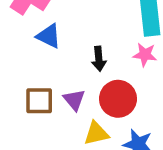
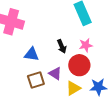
blue triangle: (49, 36) -> (32, 54), moved
pink star: (145, 55) -> (86, 45), moved

